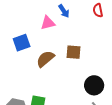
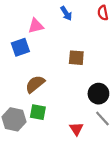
pink triangle: (48, 23) -> (36, 26), moved
brown semicircle: (45, 59) -> (35, 84), moved

